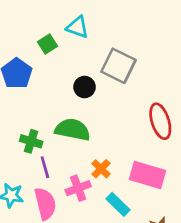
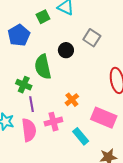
gray square: (119, 66) -> (92, 38), size x0.7
green semicircle: (73, 130) -> (43, 67), moved, turned -120
orange cross: (101, 169) -> (72, 100), moved

